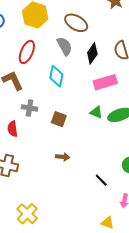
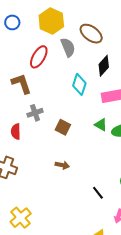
gray semicircle: (64, 46) -> (68, 47), moved
cyan diamond: (56, 76) -> (79, 84), moved
gray cross: (30, 108) -> (35, 113), turned -35

